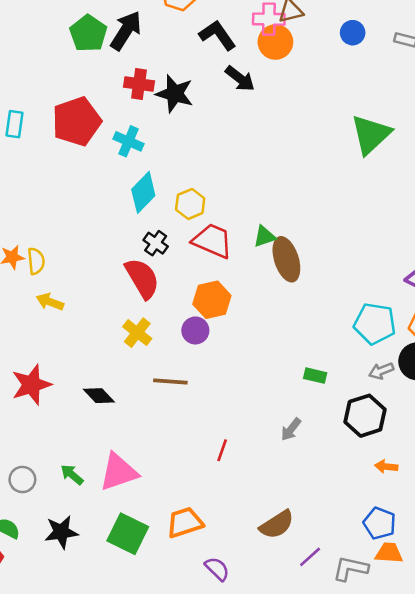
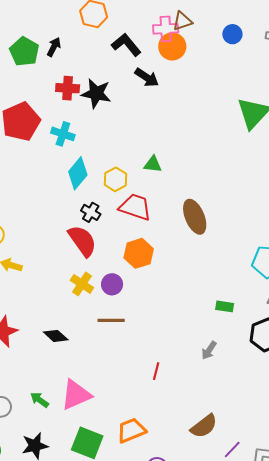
black arrow: (126, 31) -> (54, 47), size x0.6
green triangle: (264, 236) -> (153, 164), moved, turned 30
purple circle: (195, 330) -> (112, 284), moved

